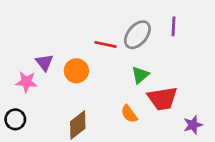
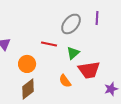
red line: (106, 44) -> (49, 44), moved
orange circle: (76, 71) -> (27, 64), moved

